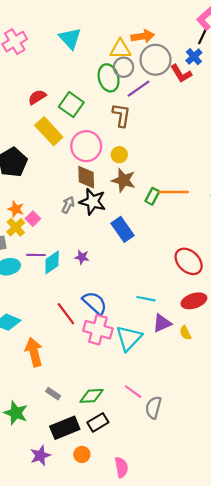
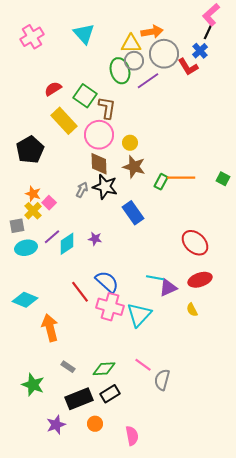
brown L-shape: (121, 115) -> (107, 108), moved
purple line: (36, 255) -> (52, 237), turned -42
purple triangle: (162, 323) -> (168, 288), moved

